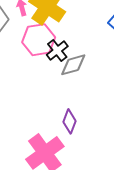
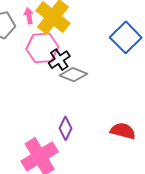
gray diamond: (73, 65) -> (73, 75), turned 32

